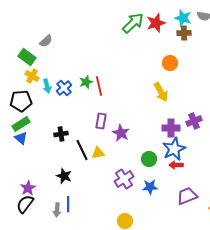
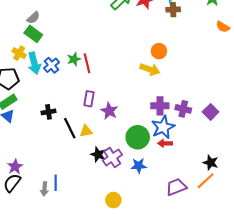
green rectangle: (27, 57) -> (33, 34), moved
orange circle: (170, 63) -> (159, 51), moved
cyan arrow: (47, 86) -> (34, 63), size x1.5
yellow arrow: (161, 92) -> (150, 69), turned -42
purple cross: (194, 121) -> (183, 109), moved, turned 35
green circle: (149, 159) -> (138, 137), size x1.5
black star: (64, 176) -> (98, 154), moved
purple trapezoid: (187, 196) -> (176, 187), moved

